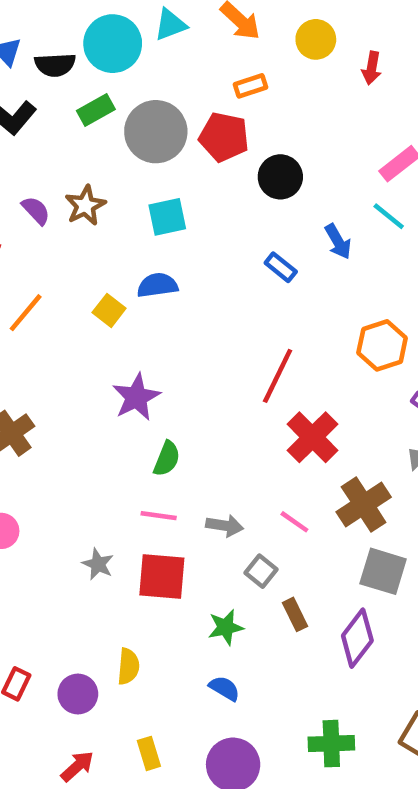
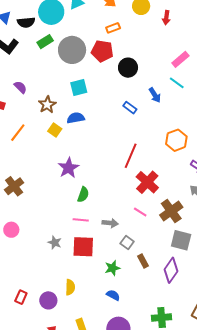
brown star: (85, 206) -> (47, 105), moved
pink line: (294, 522) -> (140, 212), moved

